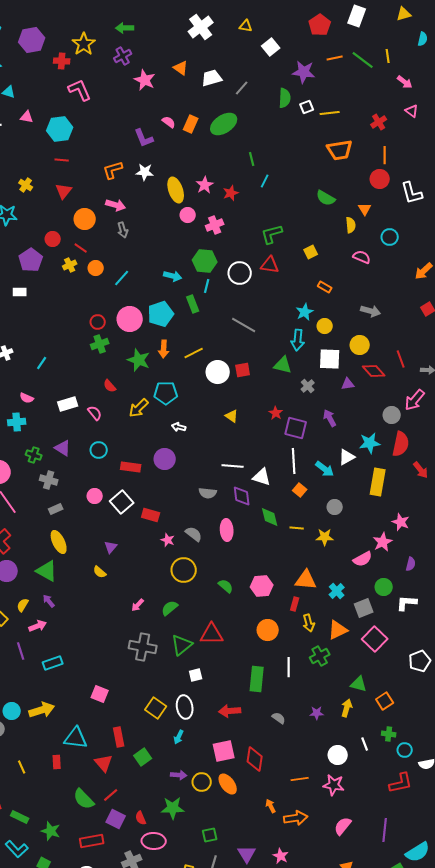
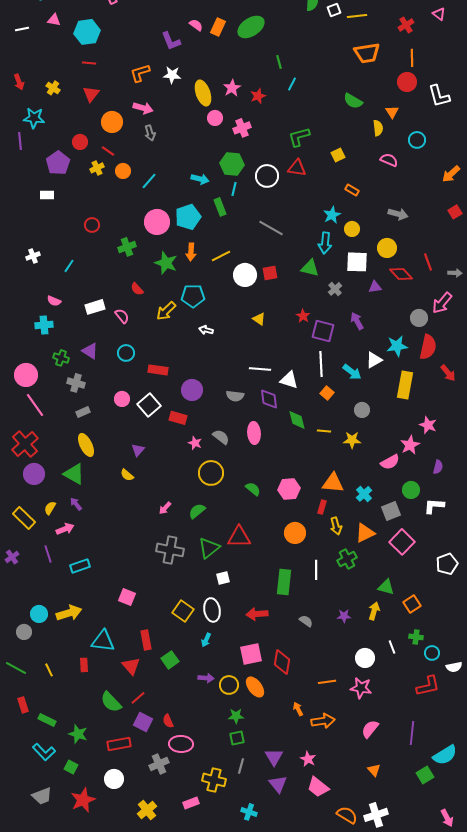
red circle: (98, 322) -> (92, 225), moved
purple circle: (165, 459) -> (192, 390), moved
green star: (173, 808) -> (236, 716), moved, size x0.7

